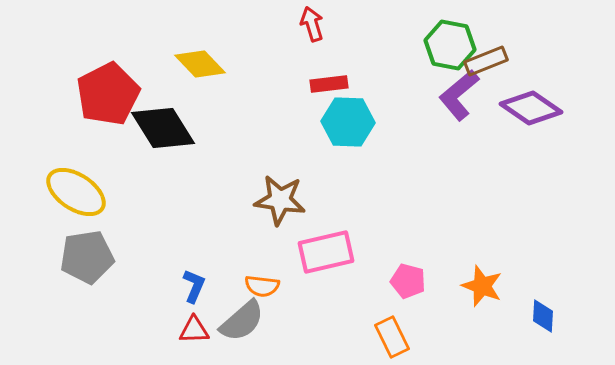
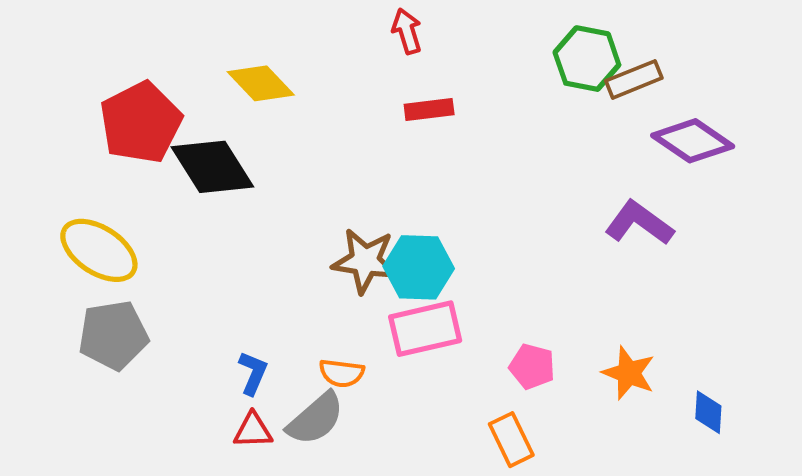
purple L-shape: (459, 95) -> (639, 223), moved, turned 76
cyan hexagon: (348, 122) -> (419, 267), moved

